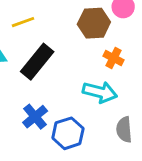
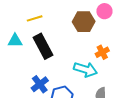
orange cross: (114, 58) -> (102, 52), moved, turned 32
black rectangle: (37, 62) -> (43, 46), turned -70

